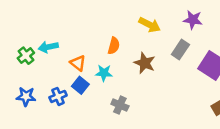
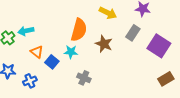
orange semicircle: (114, 46) -> (79, 30), size x1.6
orange triangle: (78, 63) -> (37, 52), moved
blue cross: (58, 96) -> (30, 81), moved

